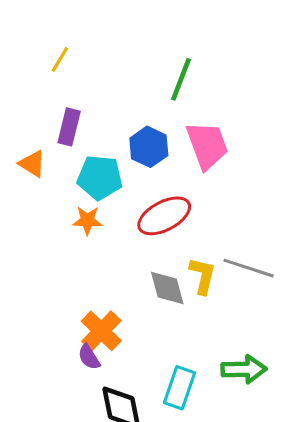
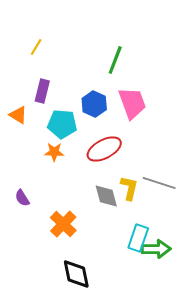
purple semicircle: (89, 357) -> (22, 198), moved
cyan rectangle: (180, 388) -> (138, 238), moved

